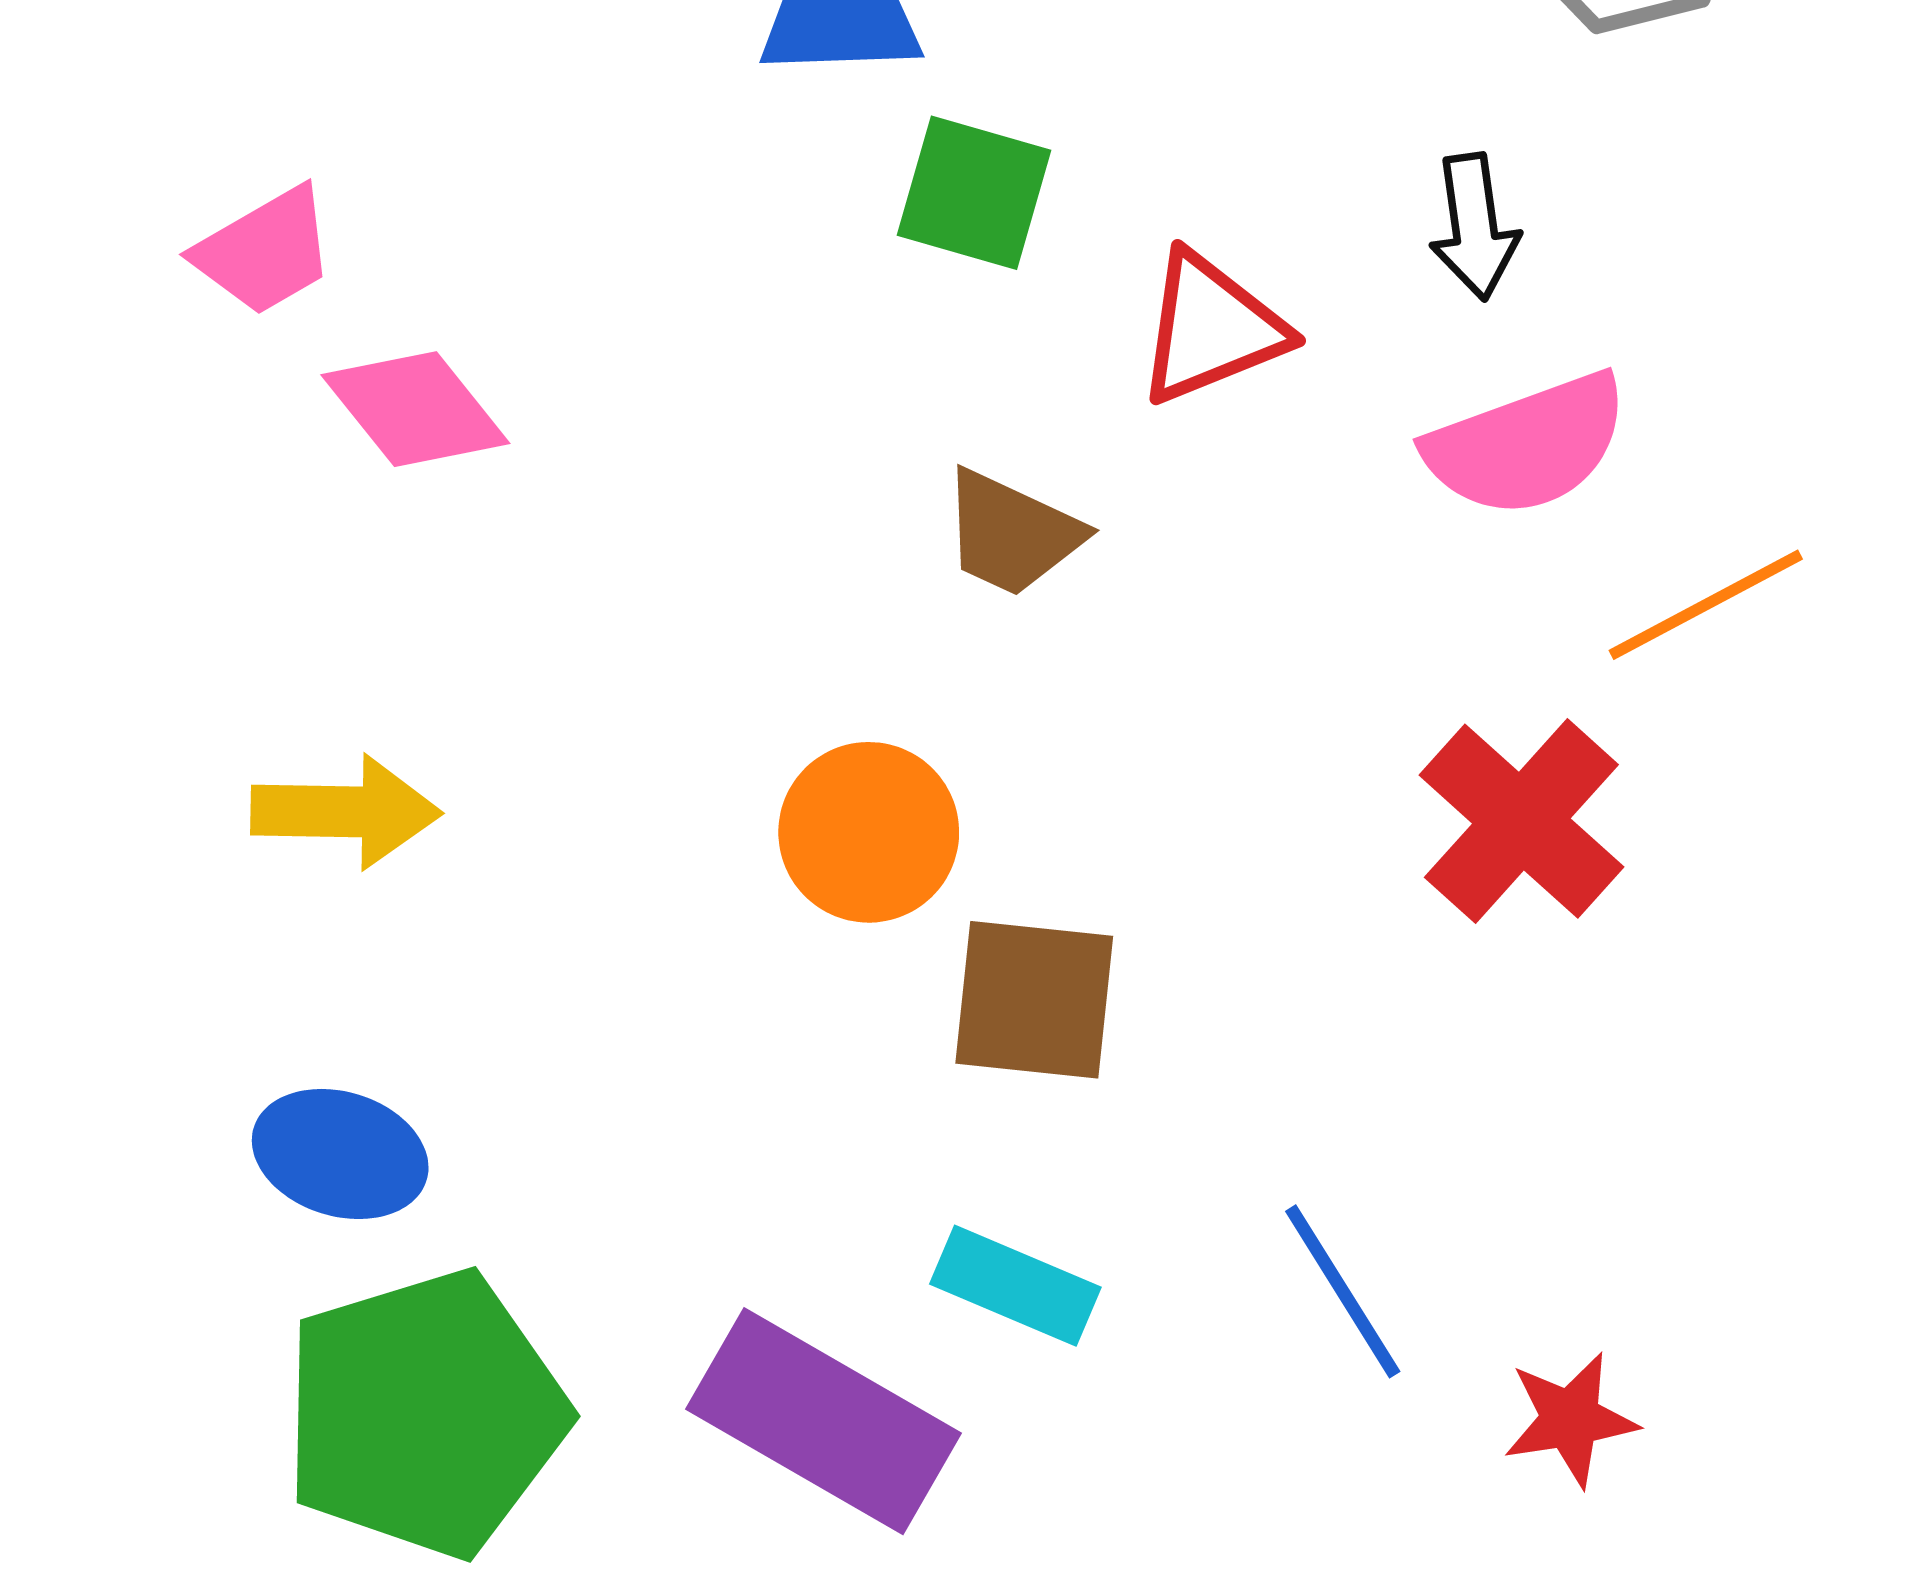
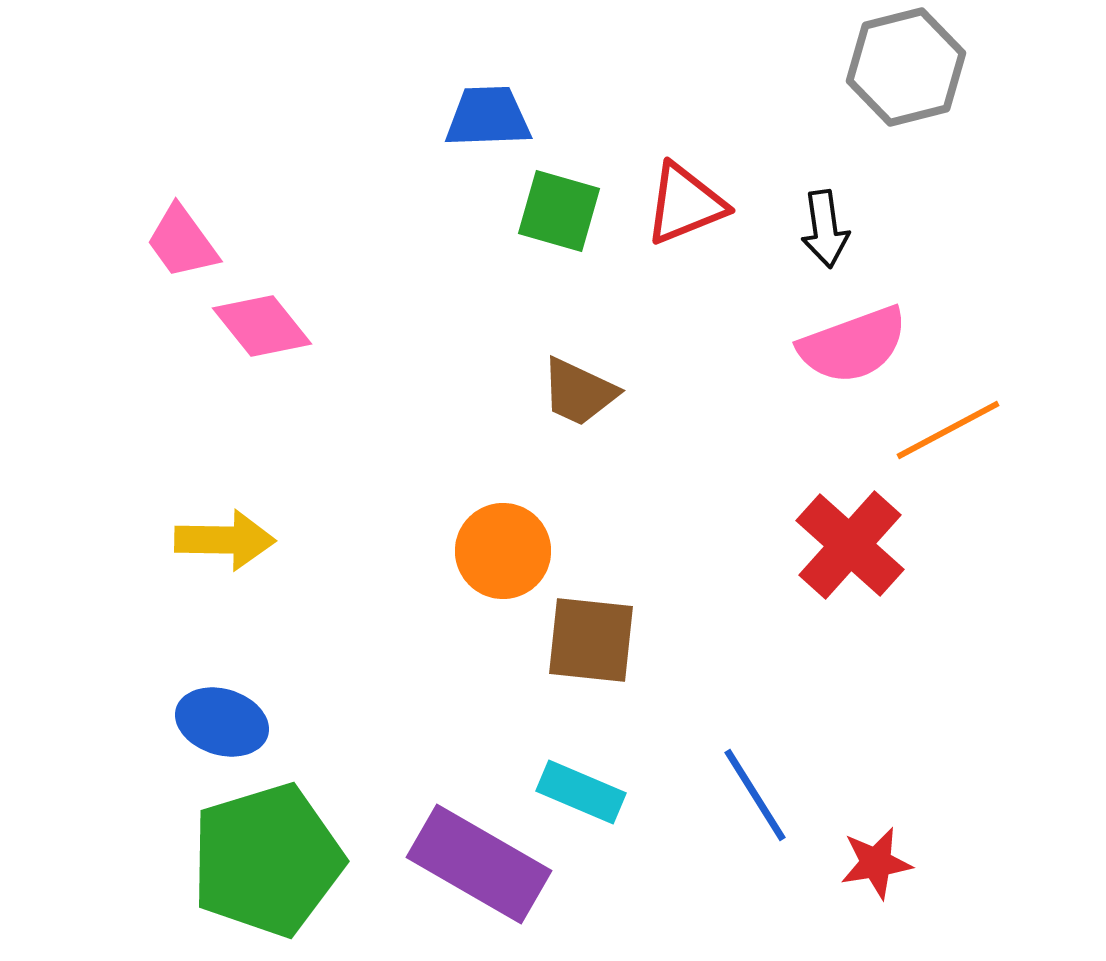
pink trapezoid: (265, 251) -> (182, 242), turned 84
red triangle: (1211, 328) -> (685, 204), moved

